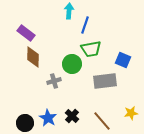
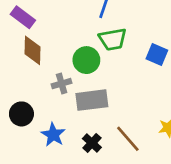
gray rectangle: (105, 81) -> (92, 100), moved
black cross: (72, 116) -> (92, 143), moved
black circle: (25, 123) -> (21, 114), moved

